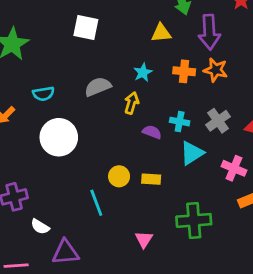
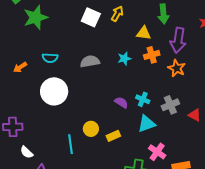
orange cross: (184, 71) -> (152, 55), moved, turned -35
yellow arrow: (132, 103) -> (117, 14), moved
pink cross: (234, 168) -> (157, 152), moved
yellow rectangle: (151, 179) -> (113, 136), turned -40

